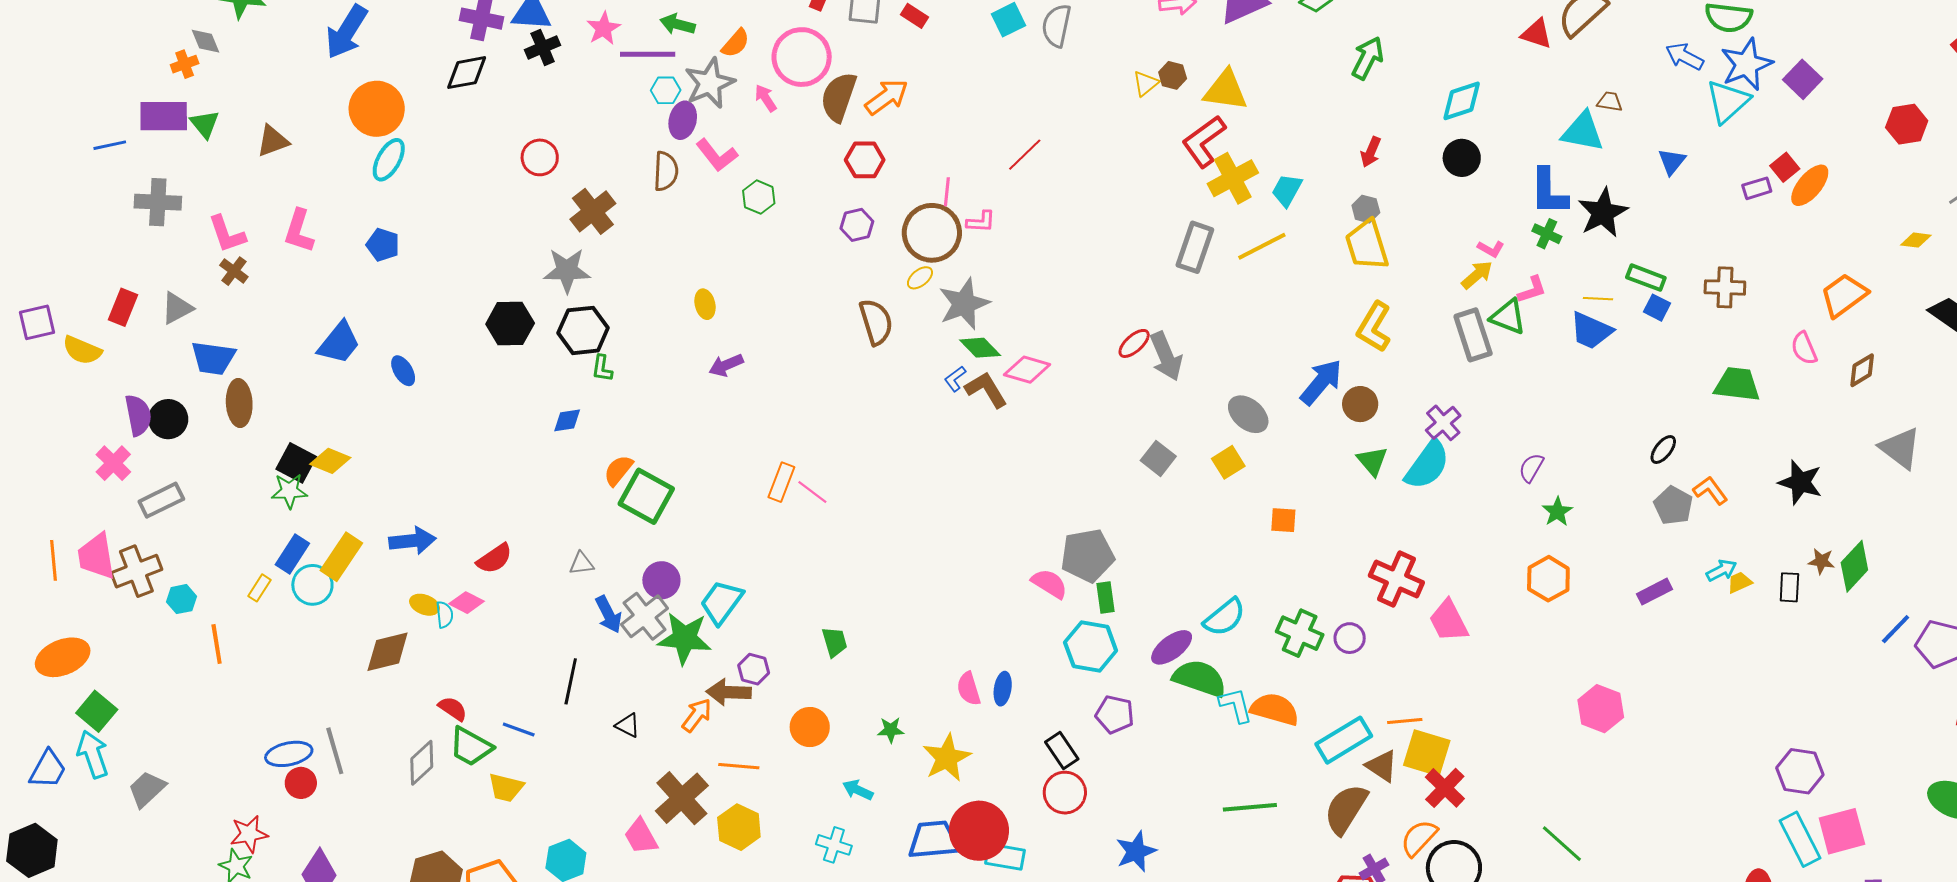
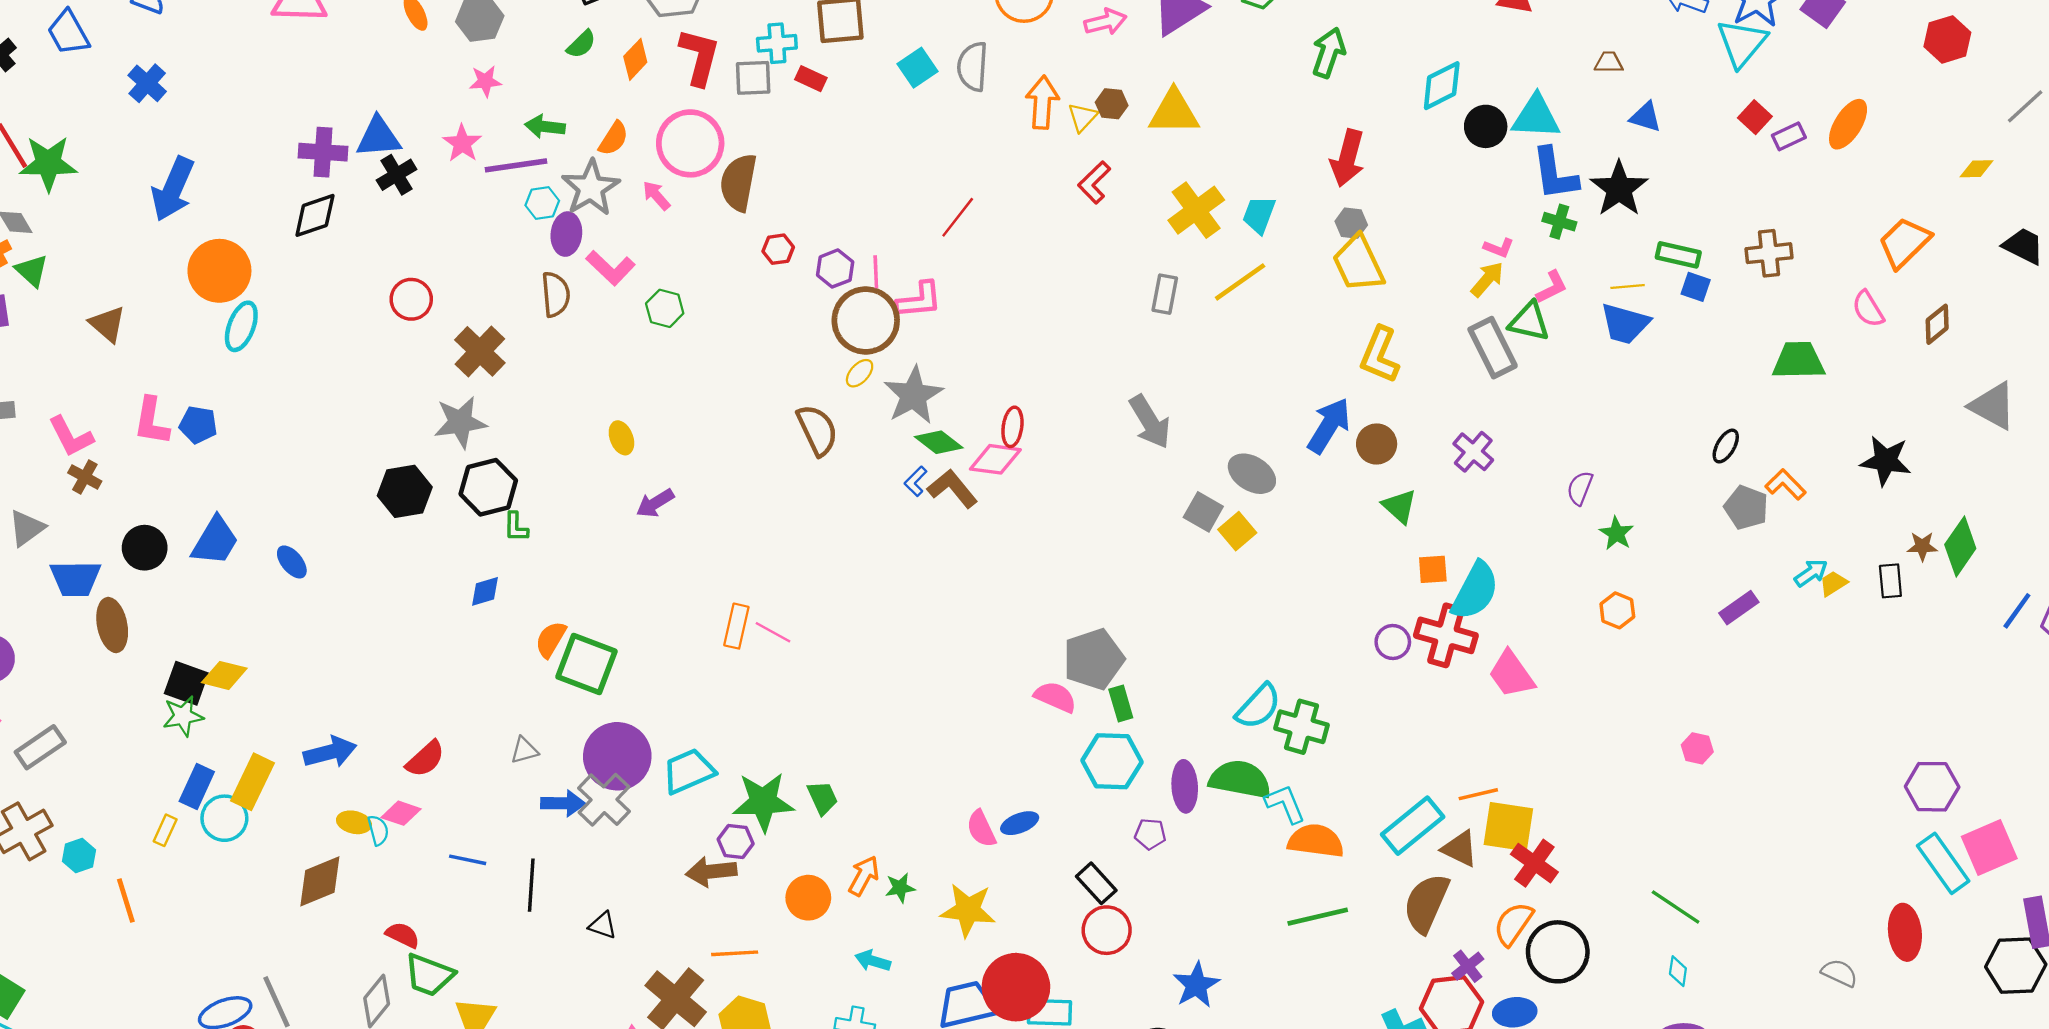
orange arrow: (887, 97) -> (1042, 102), moved, turned -42
green triangle: (205, 124) -> (32, 271), moved
cyan triangle: (1583, 132) -> (1536, 117), moved
brown triangle: (273, 141) -> (107, 324), turned -51
red L-shape: (1204, 141) -> (1094, 182), moved, size x0.7
red arrow: (1371, 152) -> (1347, 158), size x1.6
black circle: (1462, 158) -> (1486, 126), moved
red hexagon: (865, 160) -> (778, 249), size x0.7
blue triangle: (1672, 161) -> (1645, 117), moved, turned -44
red square: (1785, 167) -> (1755, 117), moved
pink L-shape: (981, 222) -> (919, 300), size x1.4
purple hexagon: (857, 225) -> (835, 269), moved
blue pentagon: (383, 245) -> (198, 425), moved
gray rectangle: (1195, 247) -> (1165, 294), size x0.7
red ellipse: (1134, 343) -> (1012, 427), moved, turned -32
black circle: (168, 419) -> (145, 548), moved
gray square: (1158, 458) -> (1203, 512), moved
cyan semicircle: (1427, 465) -> (1475, 591), moved
orange square: (1283, 520) -> (1433, 569), moved
orange hexagon: (1548, 579) -> (1617, 610), size x0.7
purple circle: (661, 580) -> (617, 756), size x1.6
cyan trapezoid: (722, 602) -> (688, 771), turned 39
blue arrow: (609, 614) -> (563, 803), turned -54
green cross: (1300, 633) -> (1301, 727), moved
green star: (685, 638) -> (763, 802), moved
purple circle: (1350, 638) -> (1393, 642), moved
purple ellipse: (1172, 647) -> (1185, 786), moved, turned -48
blue ellipse: (1003, 689) -> (1020, 823), turned 68
orange semicircle: (1275, 709) -> (1316, 841), moved
pink hexagon: (1601, 709) -> (1697, 748), size x0.6
purple pentagon: (1115, 714) -> (1150, 834), size x0.7
orange arrow: (697, 715) -> (864, 876), moved
blue line: (519, 730) -> (468, 860), moved
yellow star: (947, 758) -> (968, 910), turned -30

